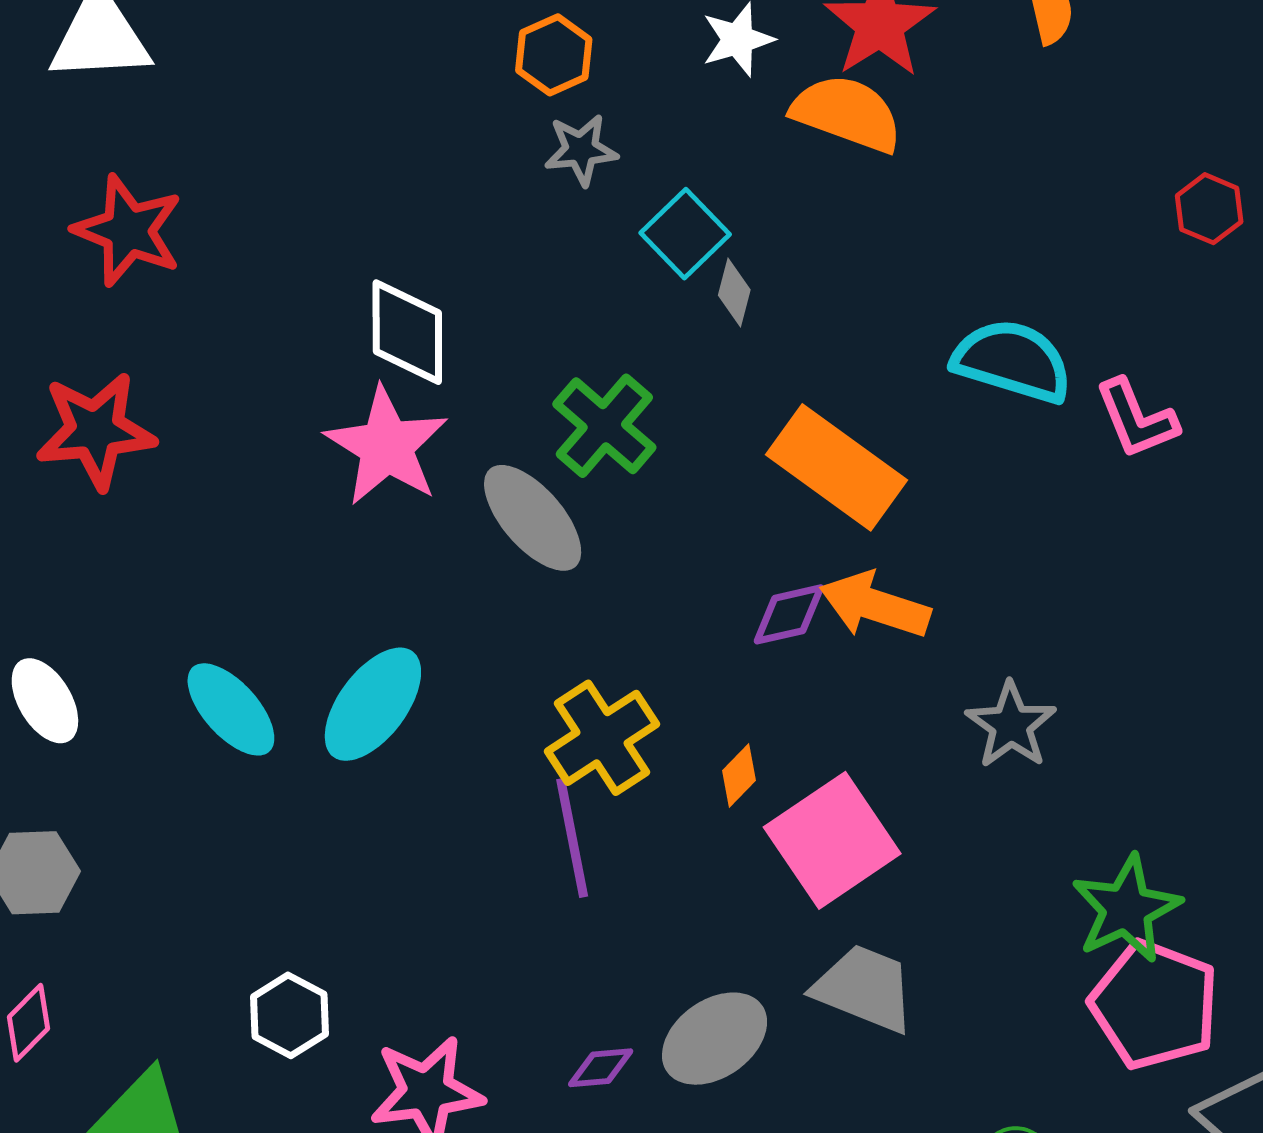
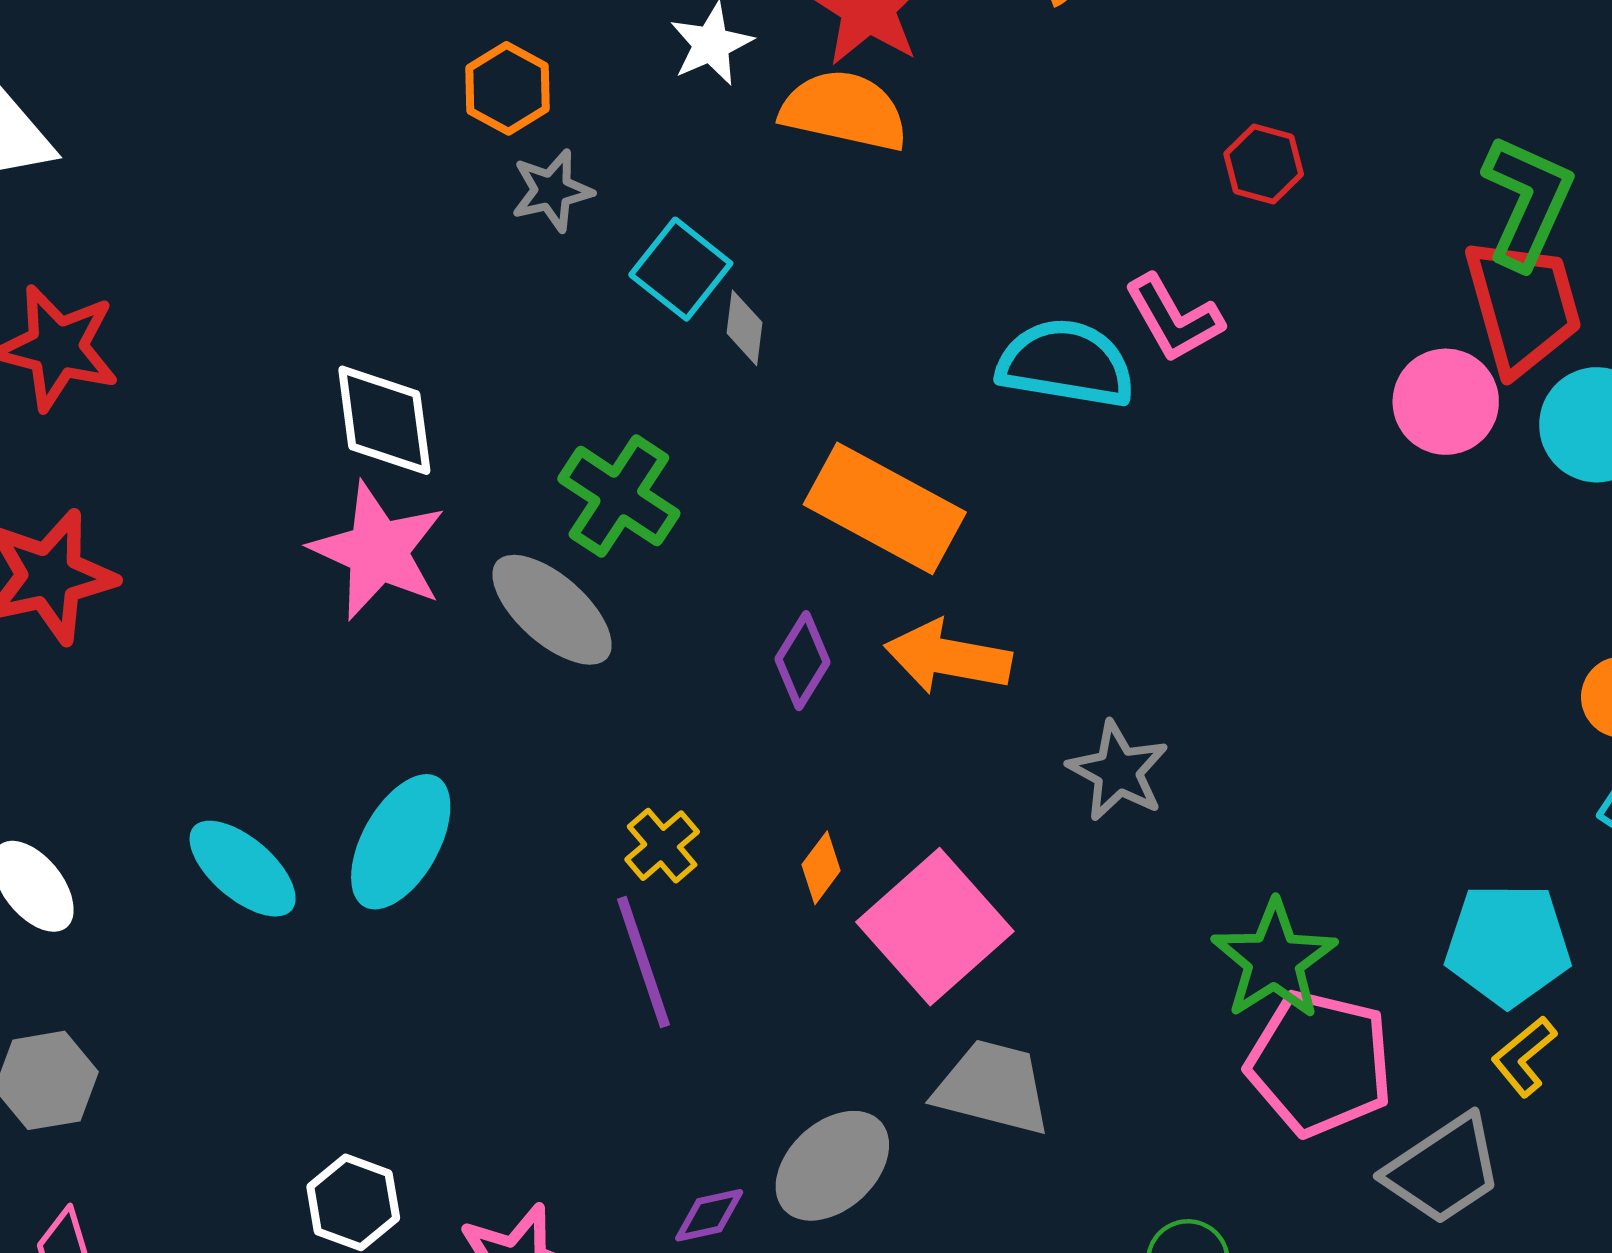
pink L-shape: (1136, 419) -> (1174, 318), moved
purple diamond: (789, 614) -> (803, 661), moved, turned -38
yellow cross: (602, 738) -> (662, 846), size x0.6

